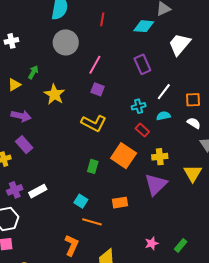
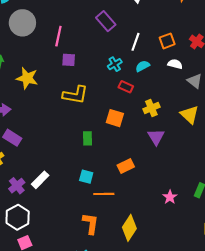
orange square: (124, 156) -> (115, 118), size x0.7
purple triangle: (156, 184) -> (156, 137), size x0.7

